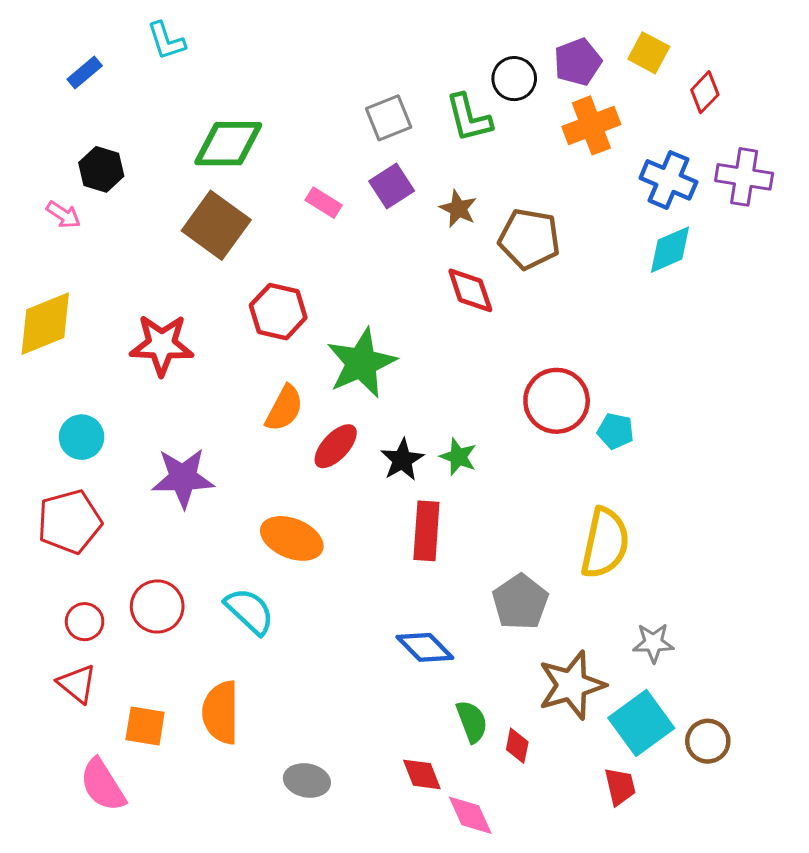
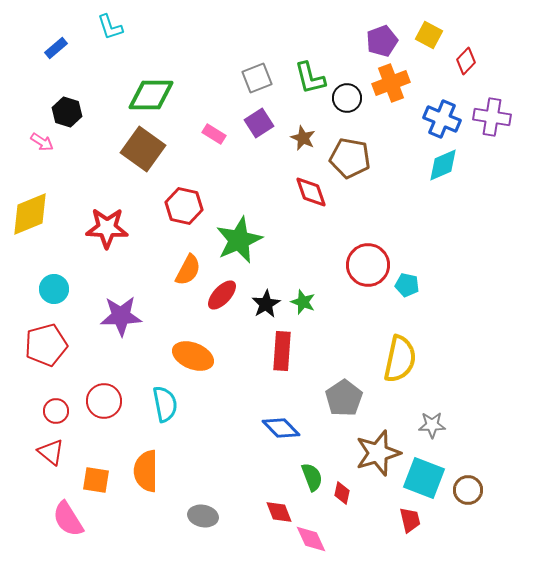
black circle: (514, 79) -> (347, 98), moved
cyan semicircle: (249, 611) -> (165, 404), turned 36
cyan square: (641, 723) -> (424, 478), turned -33

